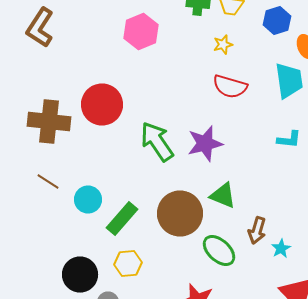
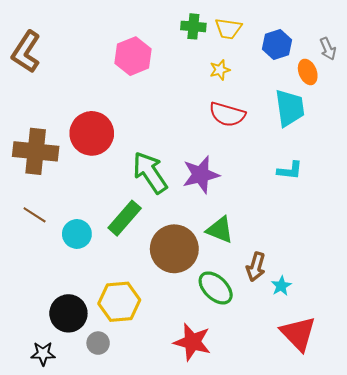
green rectangle: (122, 218) -> (125, 218), moved
yellow hexagon: (128, 264) -> (119, 302), size x1.4

